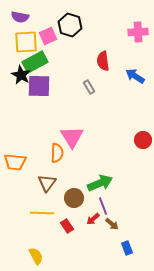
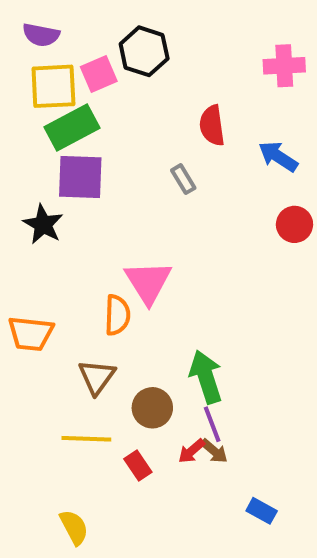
black star: (21, 75) -> (43, 224), moved
red circle: (143, 140) -> (294, 224), moved
green arrow: (100, 183) -> (206, 377), turned -85
brown arrow: (112, 224) -> (214, 451), moved
blue rectangle: (127, 248) -> (262, 511), turned -40

